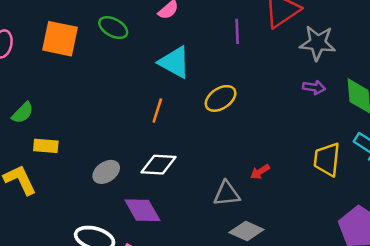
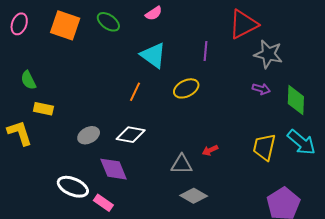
purple line: (237, 31) -> (205, 51), moved
green semicircle: (23, 113) -> (28, 80), turned 102

